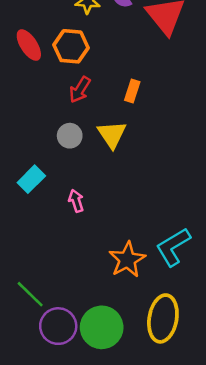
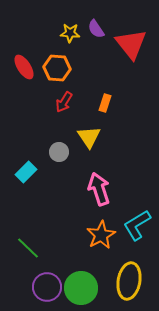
gray circle: (70, 136) -> (59, 152), moved
pink arrow: (76, 201) -> (99, 189), moved, size x1.8
green line: (30, 294) -> (28, 248), moved

